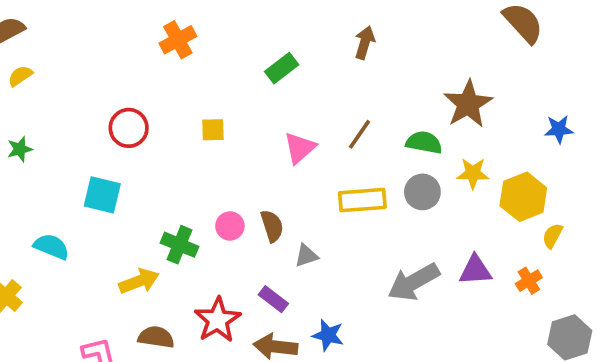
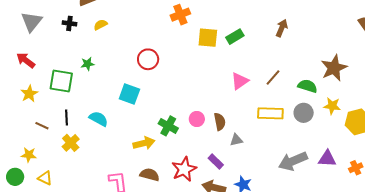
yellow semicircle: (20, 76) -> (100, 25), moved
yellow square: (213, 130) -> (208, 38), moved, size x1.5

